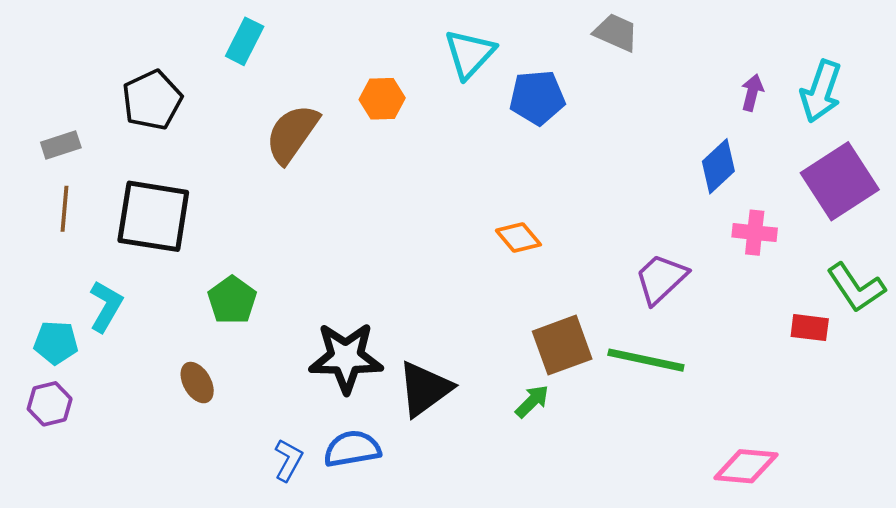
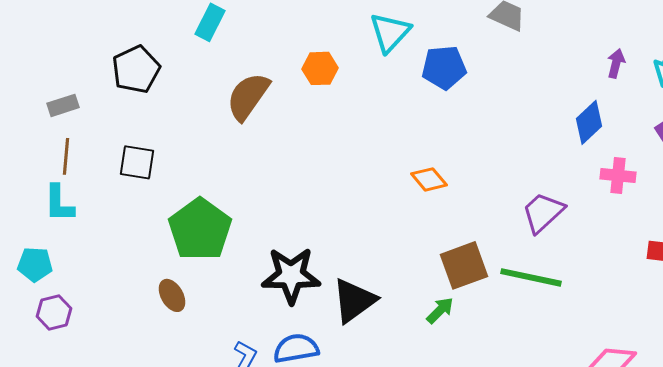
black square: (153, 216) -> (137, 162), size x0.6
green pentagon: (232, 300) -> (200, 229), size x1.6
cyan L-shape: (106, 306) -> (59, 203), moved, turned 150
cyan pentagon: (56, 343) -> (35, 264), moved

